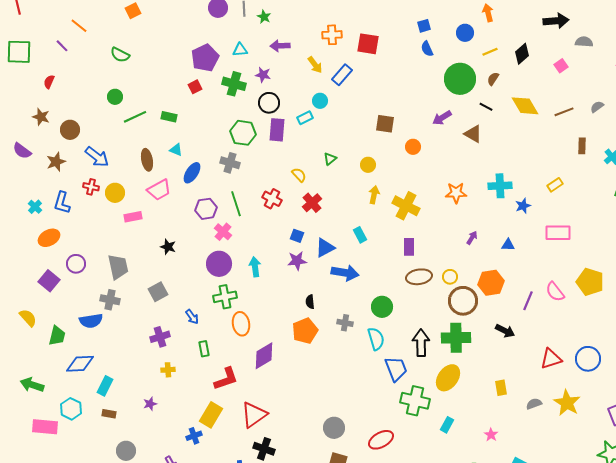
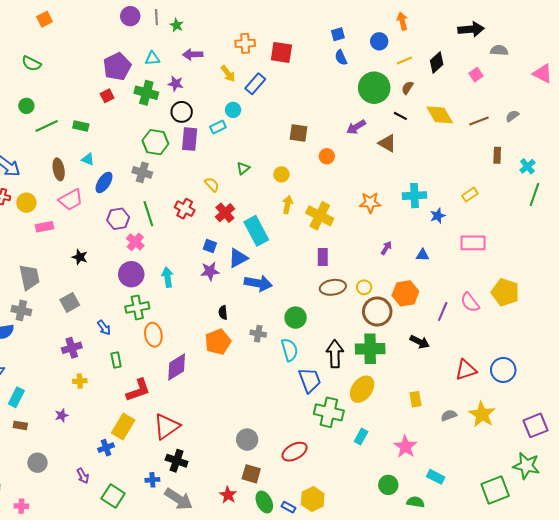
cyan rectangle: (360, 235) -> (256, 231), moved, size x1.8
pink star: (491, 435) -> (405, 447), size x1.6

